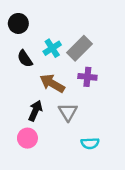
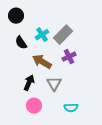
purple cross: (87, 77) -> (69, 57), turned -32
pink circle: (27, 138) -> (34, 106), moved

